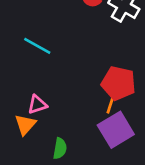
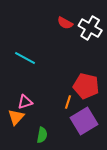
orange line: (111, 105) -> (68, 102), moved

